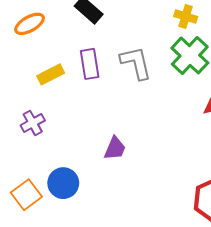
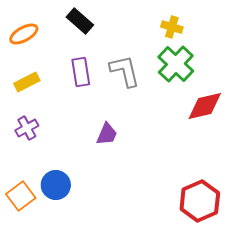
yellow rectangle: (51, 74) -> (27, 82), moved
purple trapezoid: (115, 148) -> (107, 134), moved

